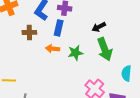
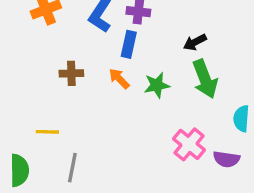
brown cross: (29, 32) -> (71, 73), moved
orange arrow: (53, 49) -> (119, 79), turned 40

